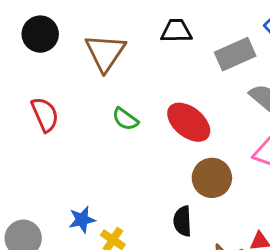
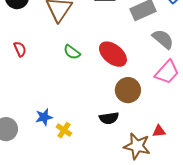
red semicircle: (45, 114) -> (20, 49), size x0.7
black semicircle: (183, 221) -> (109, 118), turned -96

